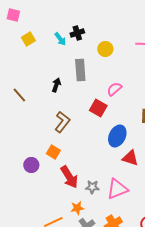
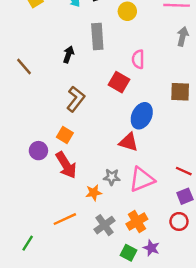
pink semicircle: (114, 89) -> (138, 59), turned -49
red triangle: (130, 158) -> (129, 142), moved
red arrow: (69, 177) -> (66, 165), moved
orange star: (77, 208) -> (94, 193), moved

